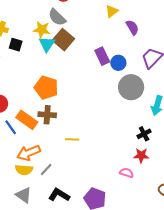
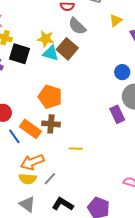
gray semicircle: (57, 17) -> (77, 26), moved
cyan triangle: (47, 44) -> (51, 53), turned -48
black square: (16, 45) -> (19, 54), size x1.5
purple rectangle: (102, 56) -> (117, 114), moved

